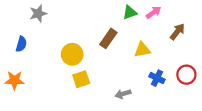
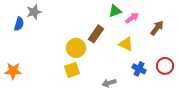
pink arrow: (154, 12) -> (132, 18), moved
blue semicircle: (21, 44) -> (19, 24), moved
yellow triangle: (142, 50) -> (126, 44), turned 35
yellow circle: (72, 54) -> (76, 48), moved

